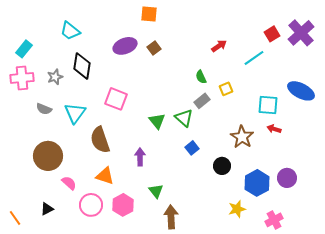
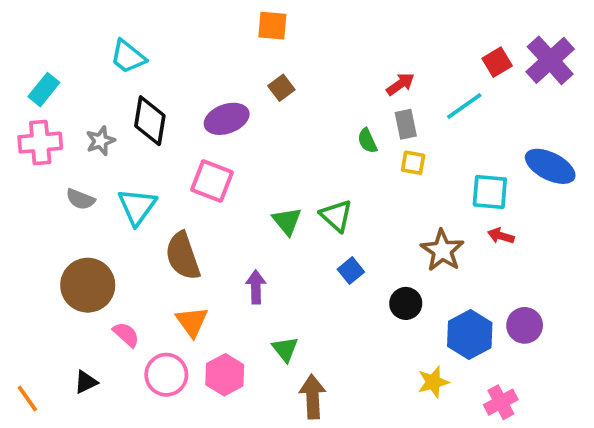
purple ellipse: (125, 46) -> (227, 119), moved
yellow square: (226, 89) -> (413, 163), turned 32
gray rectangle: (202, 101) -> (406, 124), moved, turned -63
orange triangle: (105, 176) -> (192, 322), turned 36

